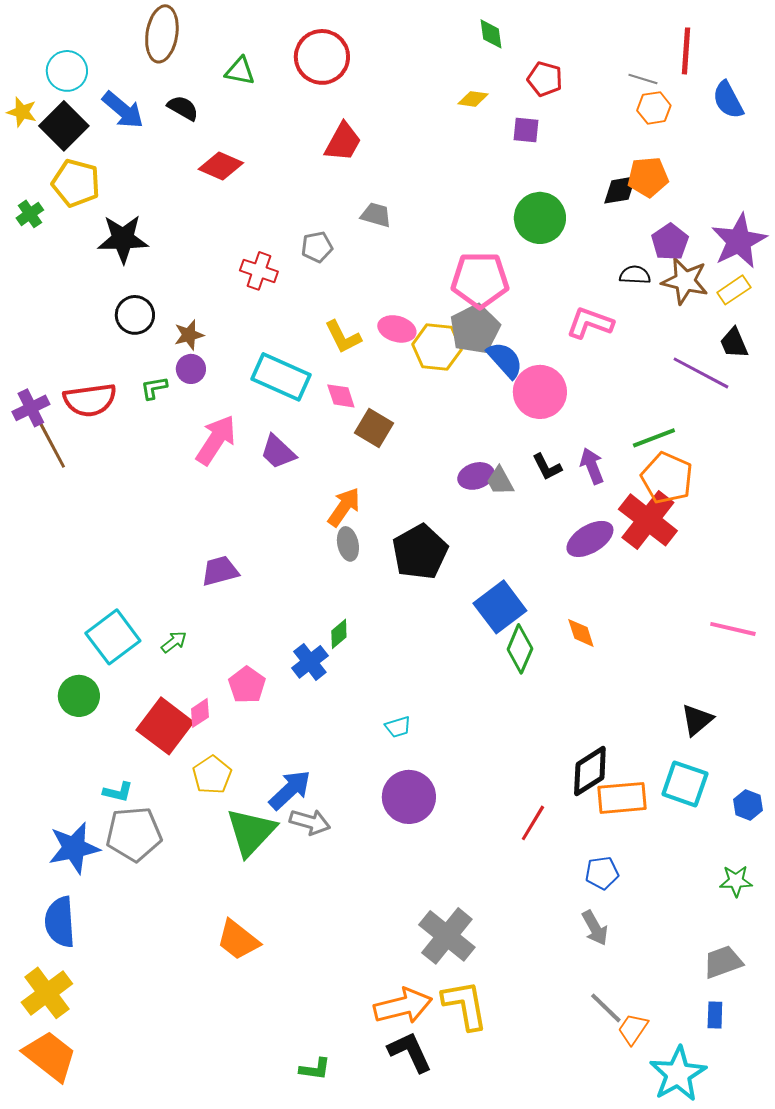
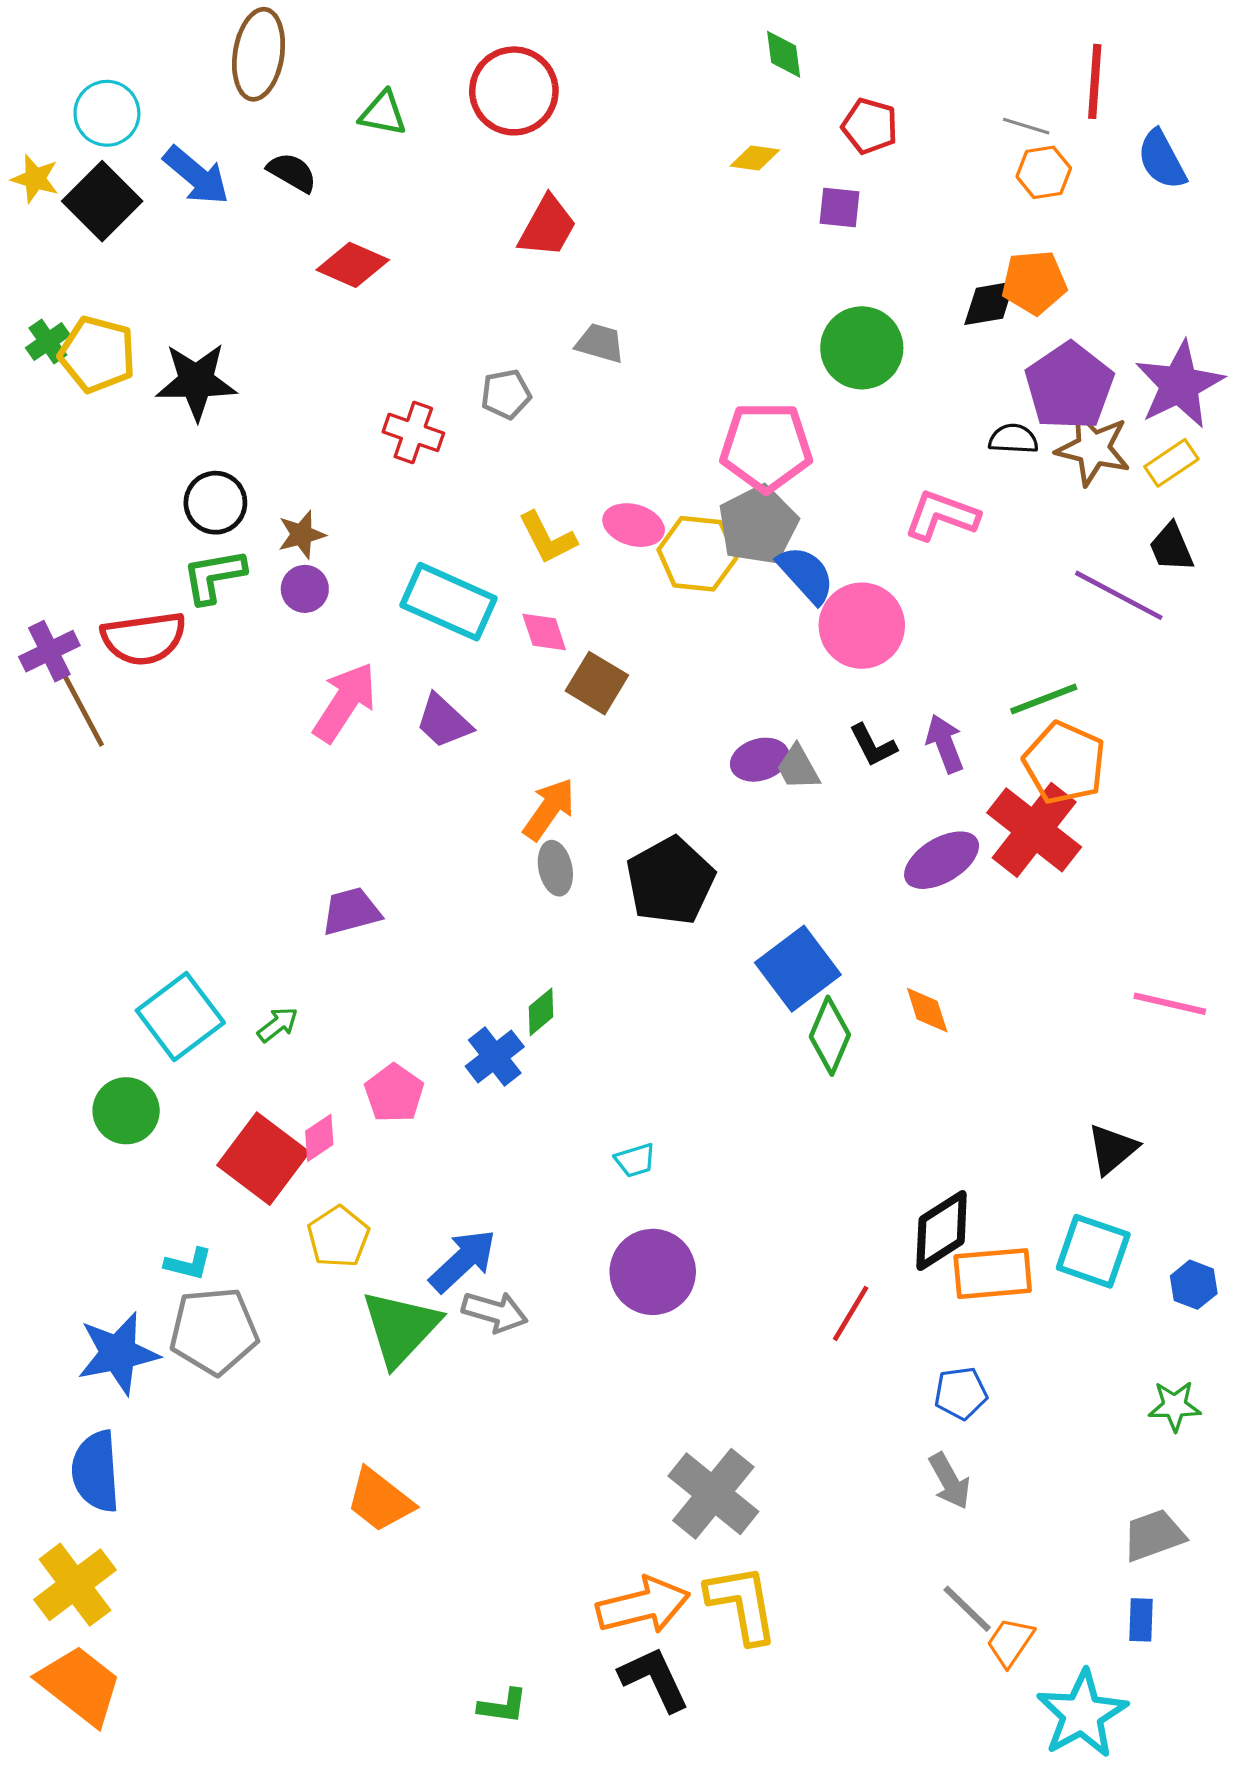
yellow pentagon: (76, 183) -> (97, 354), moved
purple pentagon: (670, 242) -> (1069, 386), size x1.5
green L-shape: (154, 388) -> (214, 576), moved, size x1.5

